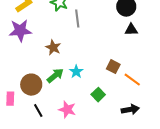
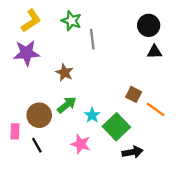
cyan star: (76, 72) -> (92, 115), moved
green square: (98, 95) -> (116, 127), size x1.6
black arrow: (130, 110) -> (132, 152), moved
black line: (38, 111) -> (37, 145), moved

